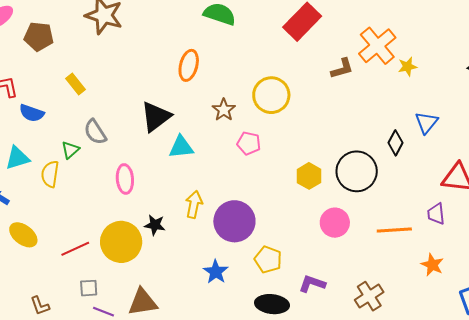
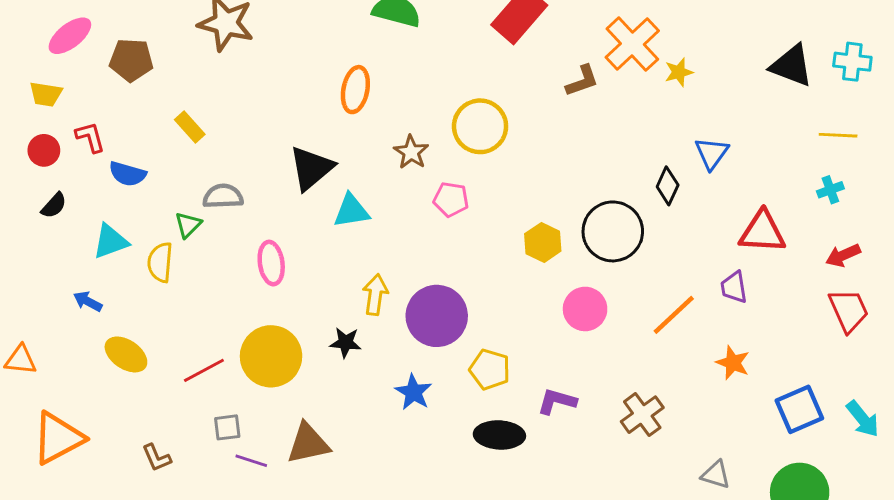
gray semicircle: (95, 132) -> (223, 196), turned 124
black star: (155, 225) -> (346, 343), moved
orange line: (394, 230) -> (674, 315), turned -36

